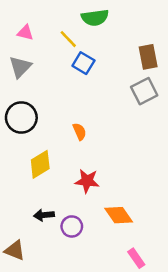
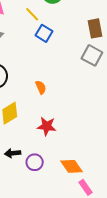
gray square: (144, 91) -> (92, 55), turned -35
orange diamond: (119, 215) -> (72, 166), moved

